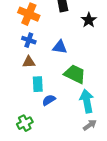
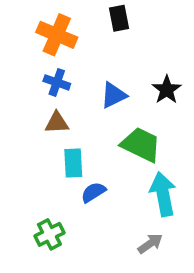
black star: (89, 20) -> (167, 90), moved
blue triangle: (60, 47) -> (114, 95), turned -35
gray arrow: (90, 125) -> (150, 244), moved

